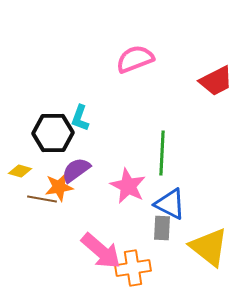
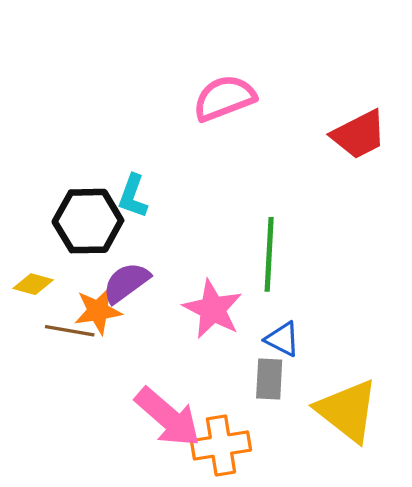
blue triangle: (170, 204) -> (282, 339), size x0.7

